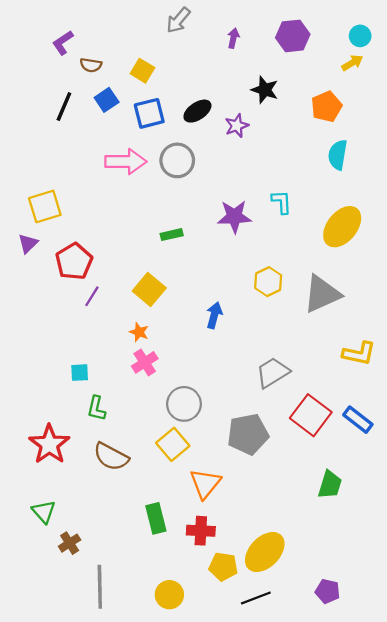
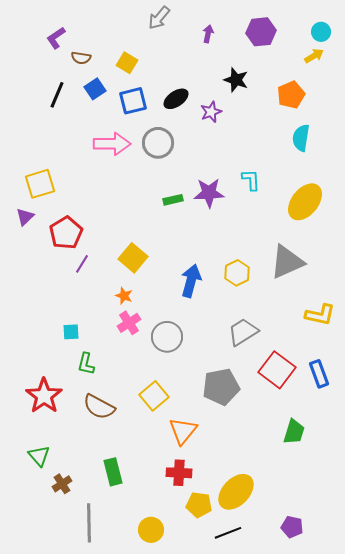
green rectangle: (172, 235) -> (173, 200), moved
yellow hexagon: (268, 282) -> (237, 273), moved
blue arrow: (214, 315) -> (191, 281), size x1.4
gray circle: (184, 404) -> (167, 337), moved
blue rectangle: (358, 420) -> (319, 374), turned 32
green rectangle: (156, 518) -> (113, 472), moved

